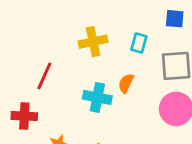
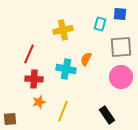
cyan rectangle: (139, 43) -> (100, 24), moved
red cross: (24, 116) -> (34, 79), moved

